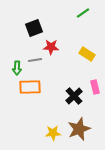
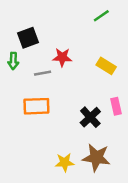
black square: (34, 28) -> (28, 38), moved
green arrow: (17, 68) -> (13, 61), moved
brown star: (79, 129) -> (96, 158), turned 30

